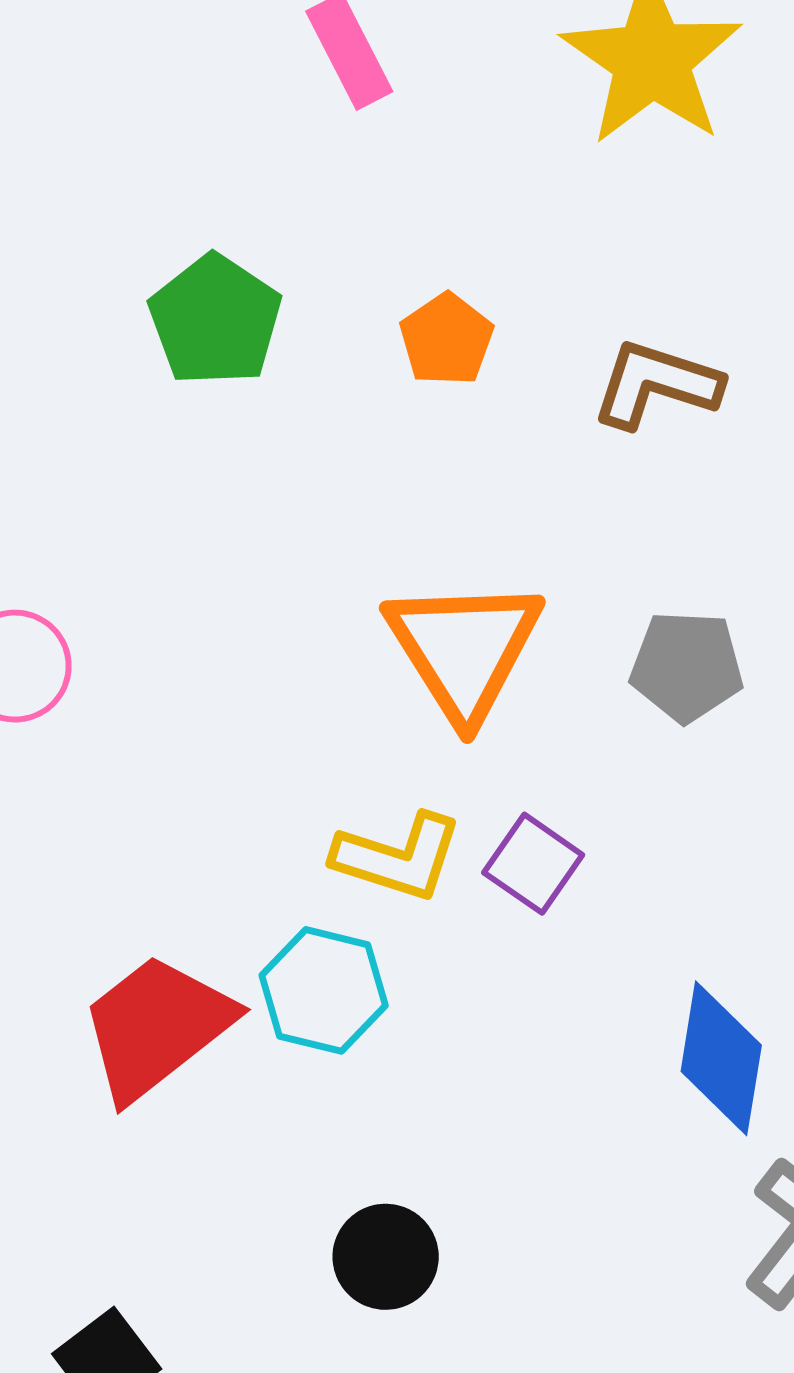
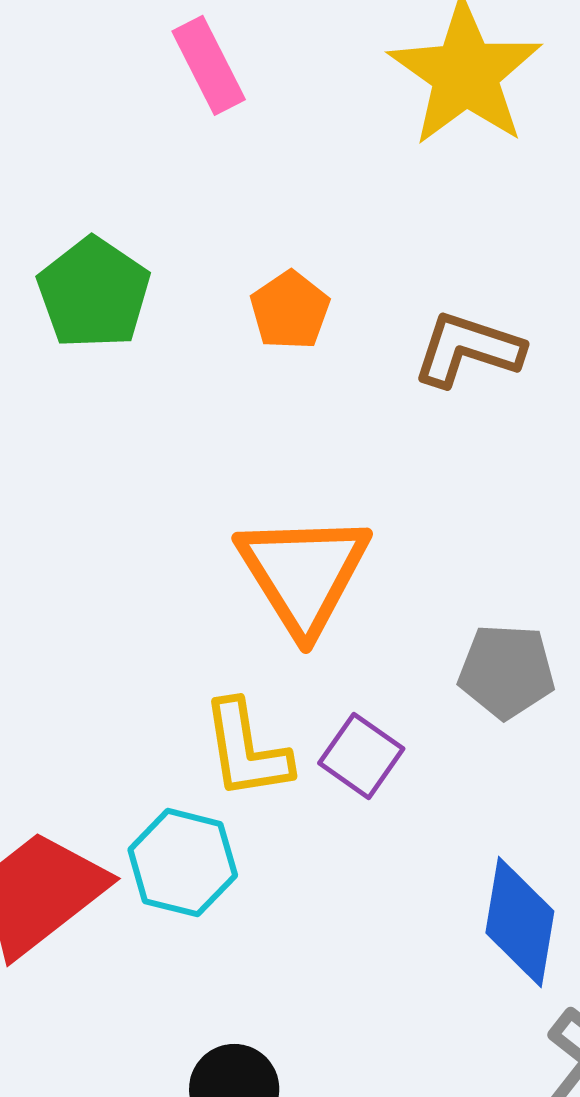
gray pentagon: (687, 666) -> (507, 671), moved
yellow L-shape: (398, 857) -> (246, 750), turned 63

